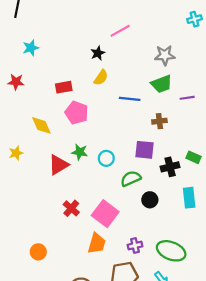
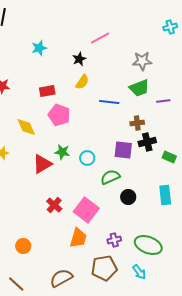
cyan star: (31, 48) -> (39, 48), moved
black cross: (170, 167) -> (147, 142), moved

